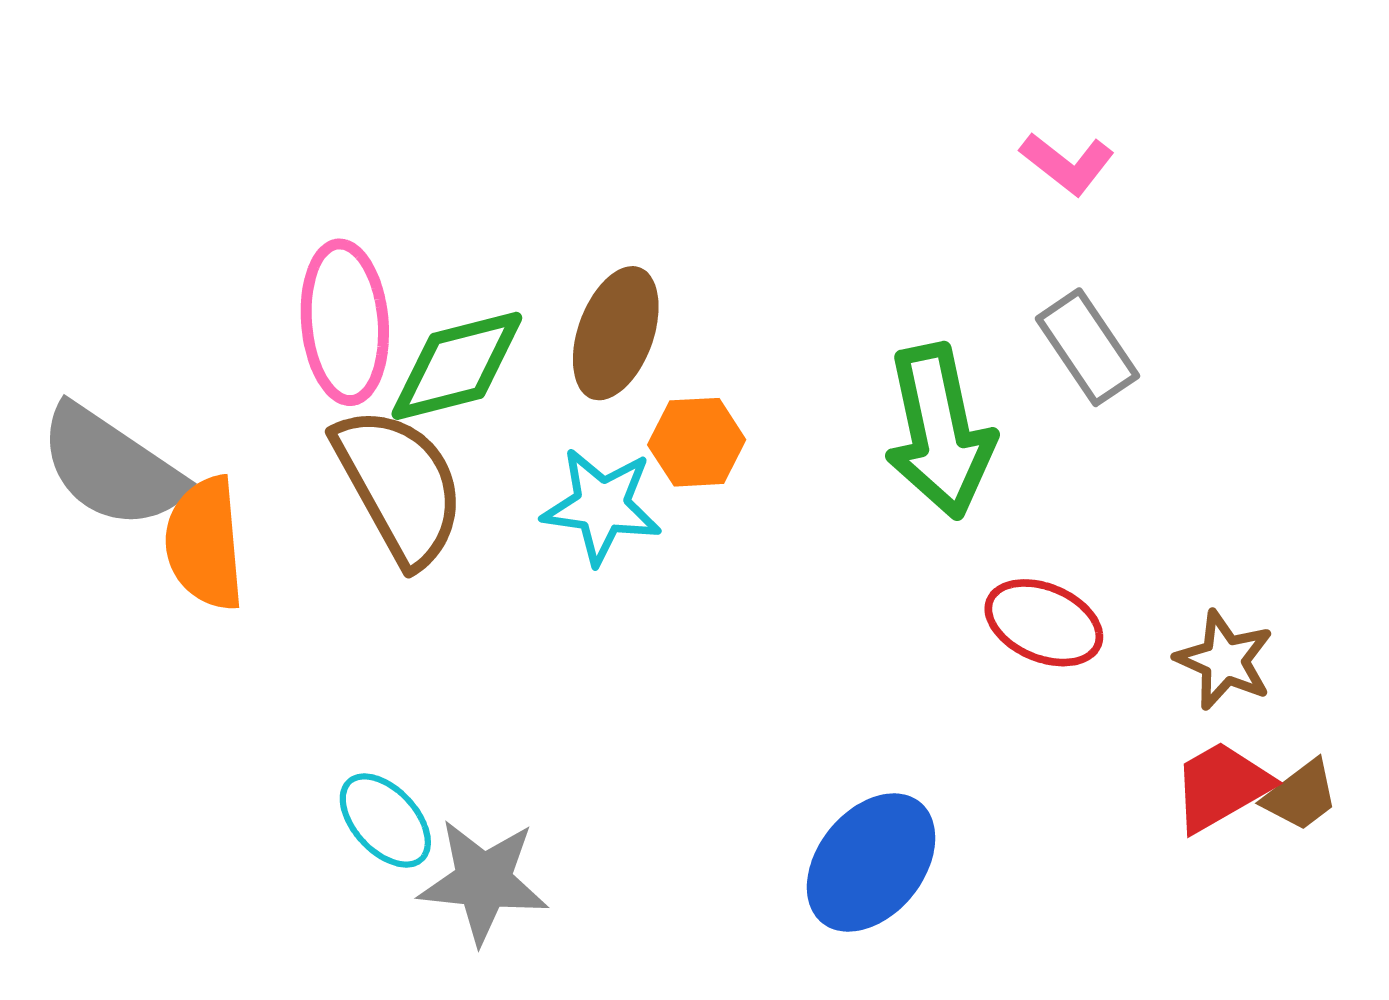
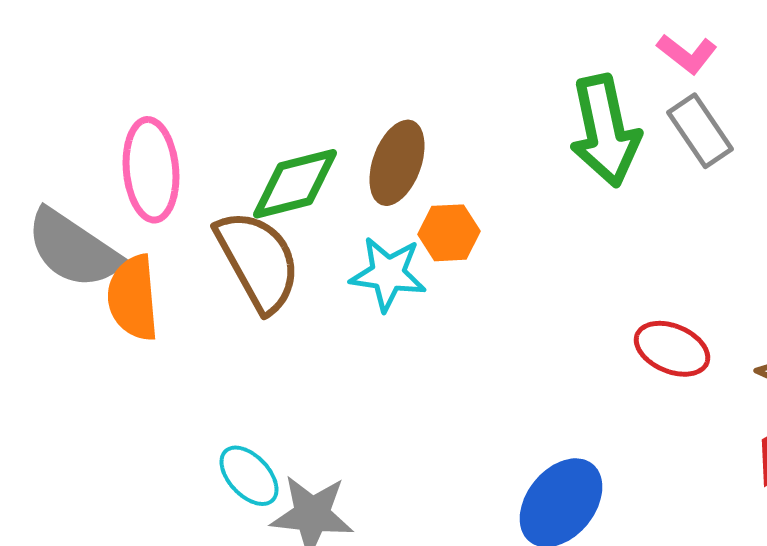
pink ellipse: (345, 322) -> (151, 170), moved
gray rectangle: (1087, 347) -> (700, 131), moved
green arrow: (940, 431) -> (605, 131), moved

